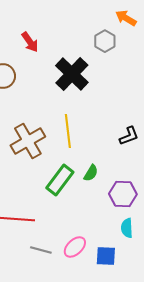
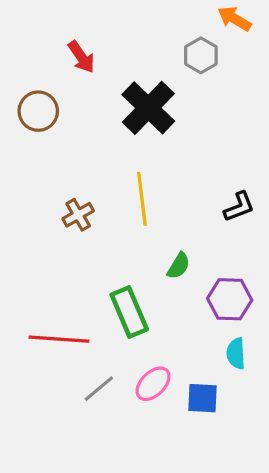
brown cross: (28, 141) -> (78, 215), size x0.6
green rectangle: (60, 180) -> (129, 312), moved, turned -60
gray line: (41, 250) -> (99, 389), turned -55

